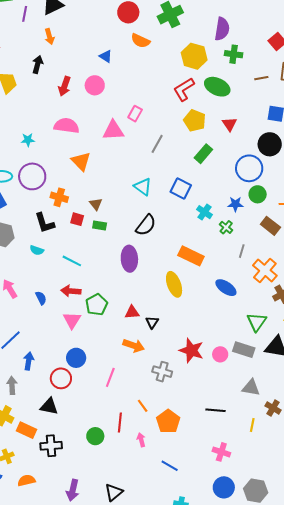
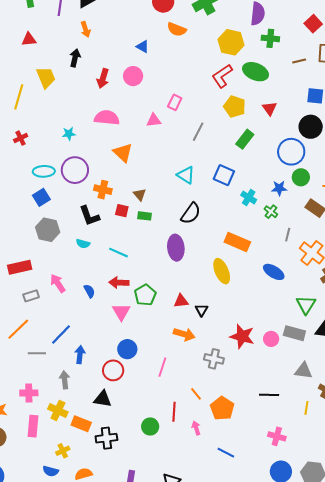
pink triangle: (113, 130) -> (154, 120), size x0.7

